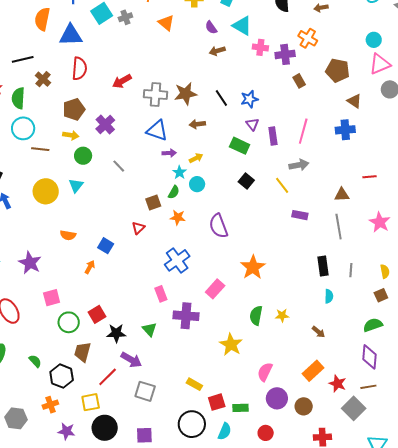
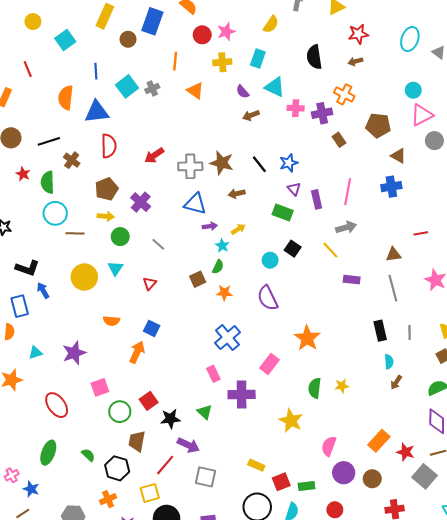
brown star: (186, 94) -> (222, 163), turned 30
cyan circle: (197, 184) -> (270, 260), moved
red triangle: (138, 228) -> (150, 283), moved
purple star: (30, 263) -> (74, 353), turned 30
orange arrow: (90, 267) -> (137, 352), size x1.5
brown arrow: (318, 332) -> (396, 382), moved, turned 88

